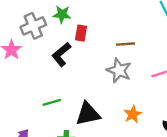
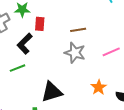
green line: (52, 102) -> (18, 68), moved
orange star: (133, 114) -> (99, 87), moved

